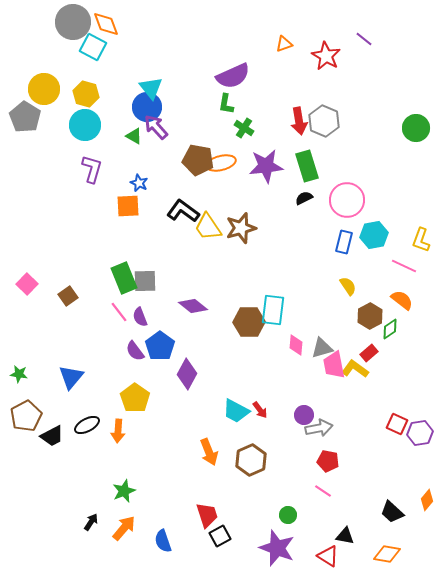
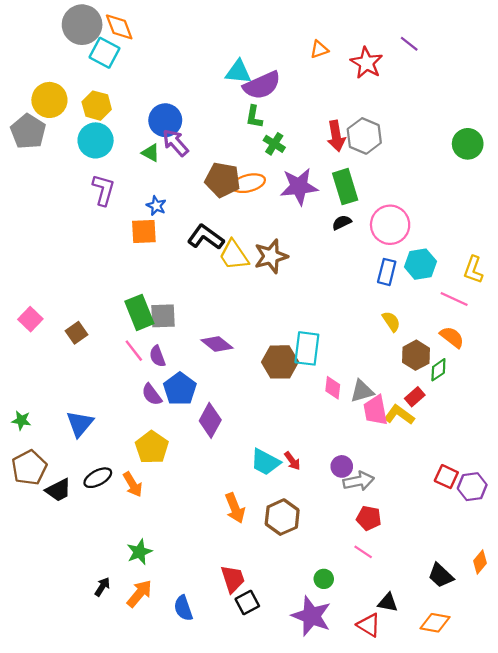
cyan triangle: (151, 88) -> (238, 72), moved, turned -45
orange arrow: (118, 431) -> (133, 484), turned -35

